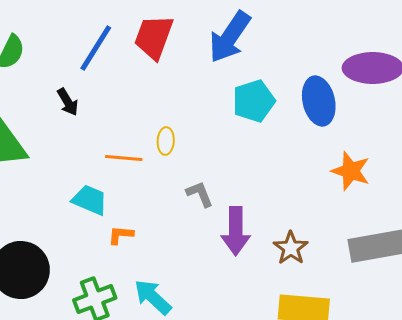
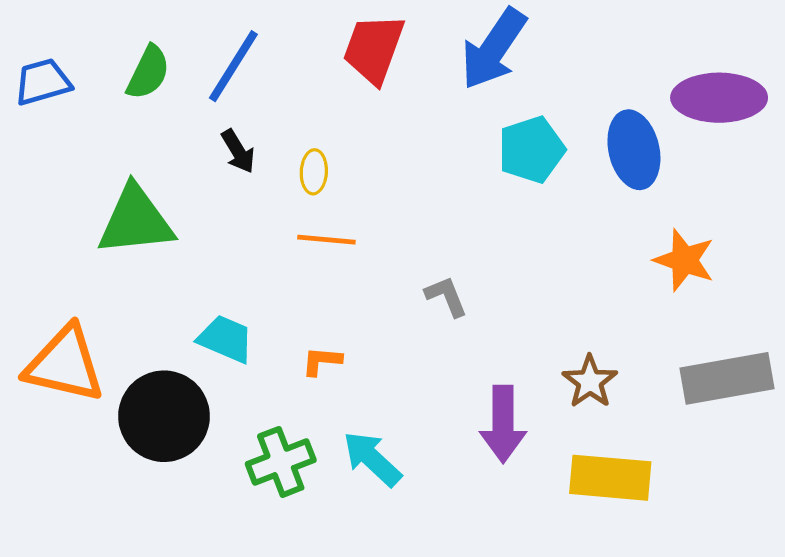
blue line: (96, 48) -> (233, 66), moved
yellow ellipse: (166, 141) -> (314, 172), moved
cyan trapezoid: (90, 200) -> (226, 339), moved
purple arrow: (236, 231) -> (503, 424), moved

